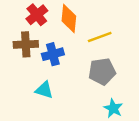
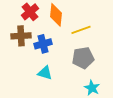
cyan triangle: (44, 90) -> (45, 73), moved

